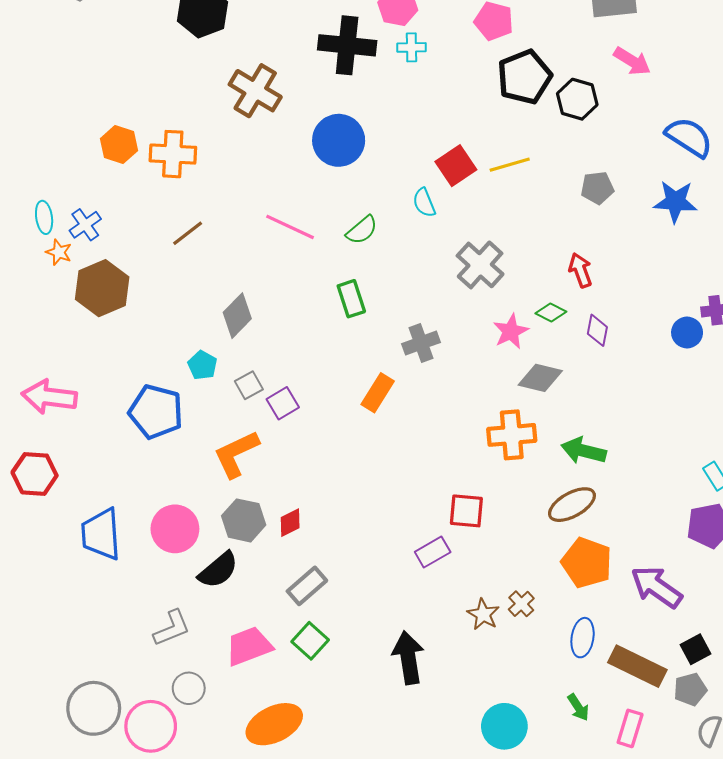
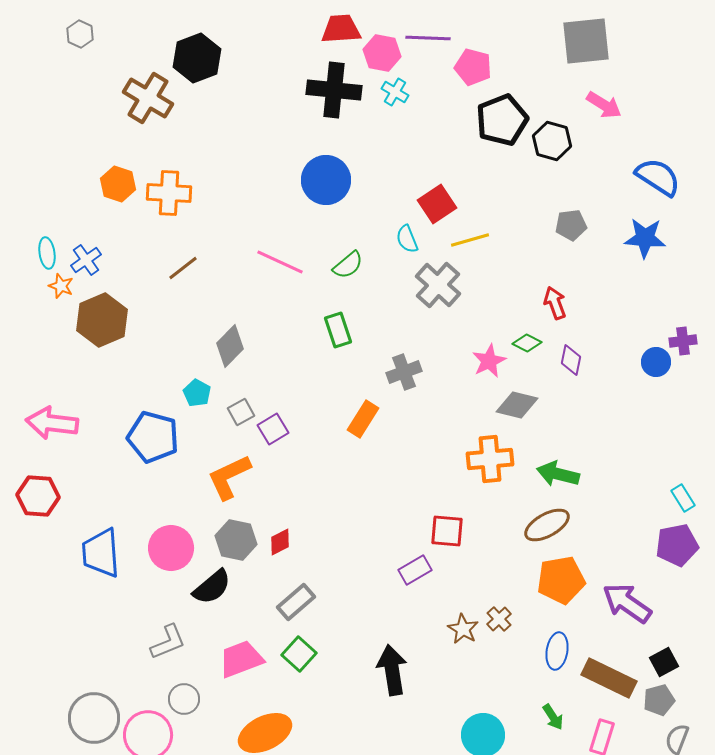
cyan cross: (411, 47) -> (395, 92), turned 32
brown cross: (255, 91) -> (148, 98), moved
yellow line: (510, 165) -> (470, 240), moved
gray cross: (480, 265) -> (438, 285), moved
orange pentagon: (587, 563) -> (561, 580), turned -30

